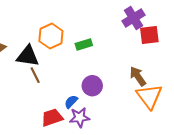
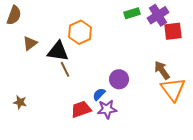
green rectangle: (84, 44) -> (132, 13), moved

